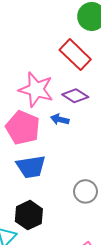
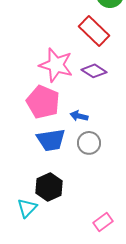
blue arrow: (60, 119) -> (79, 116), moved
gray circle: (85, 191) -> (89, 143), moved

